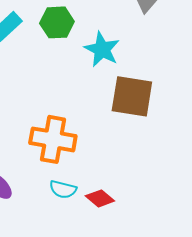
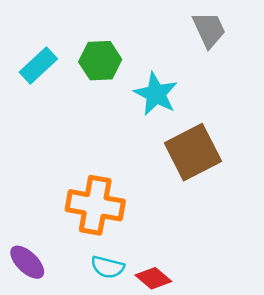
brown square: (132, 96) -> (193, 152), turned -36

